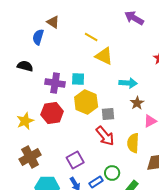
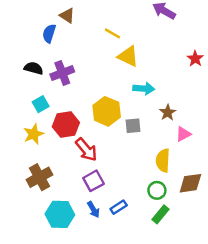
cyan square: (78, 79) -> (41, 104), moved, turned -32
purple cross: (55, 83) -> (62, 73), moved, turned -30
cyan arrow: (128, 83) -> (144, 89), moved
red arrow: (105, 136) -> (86, 150), moved
green circle: (112, 173) -> (157, 190), moved

